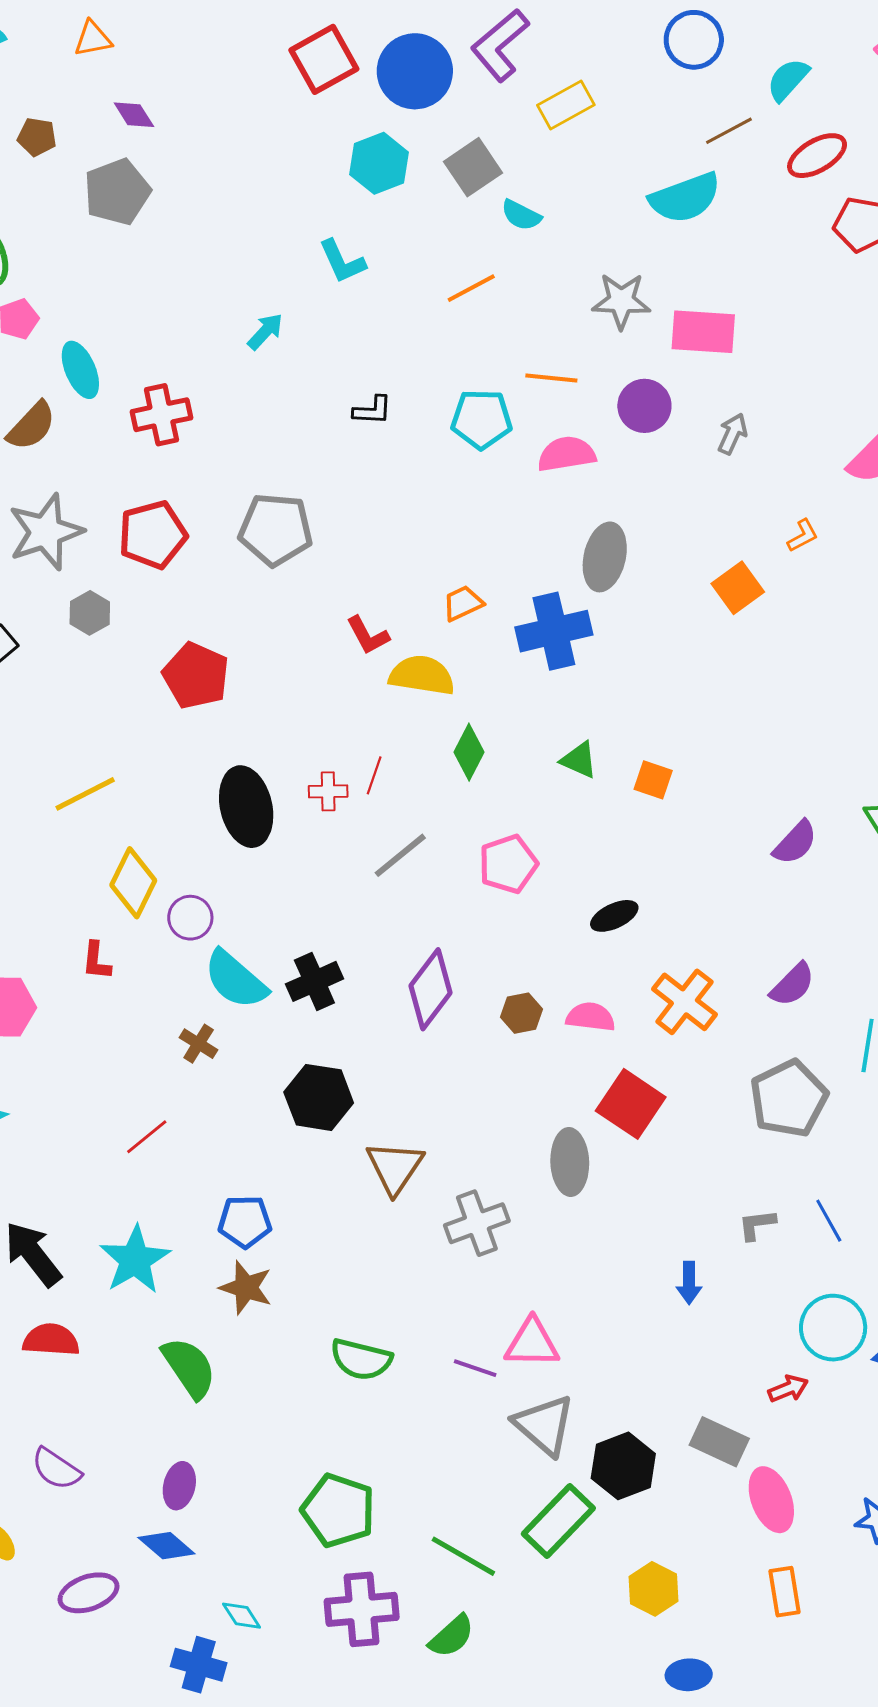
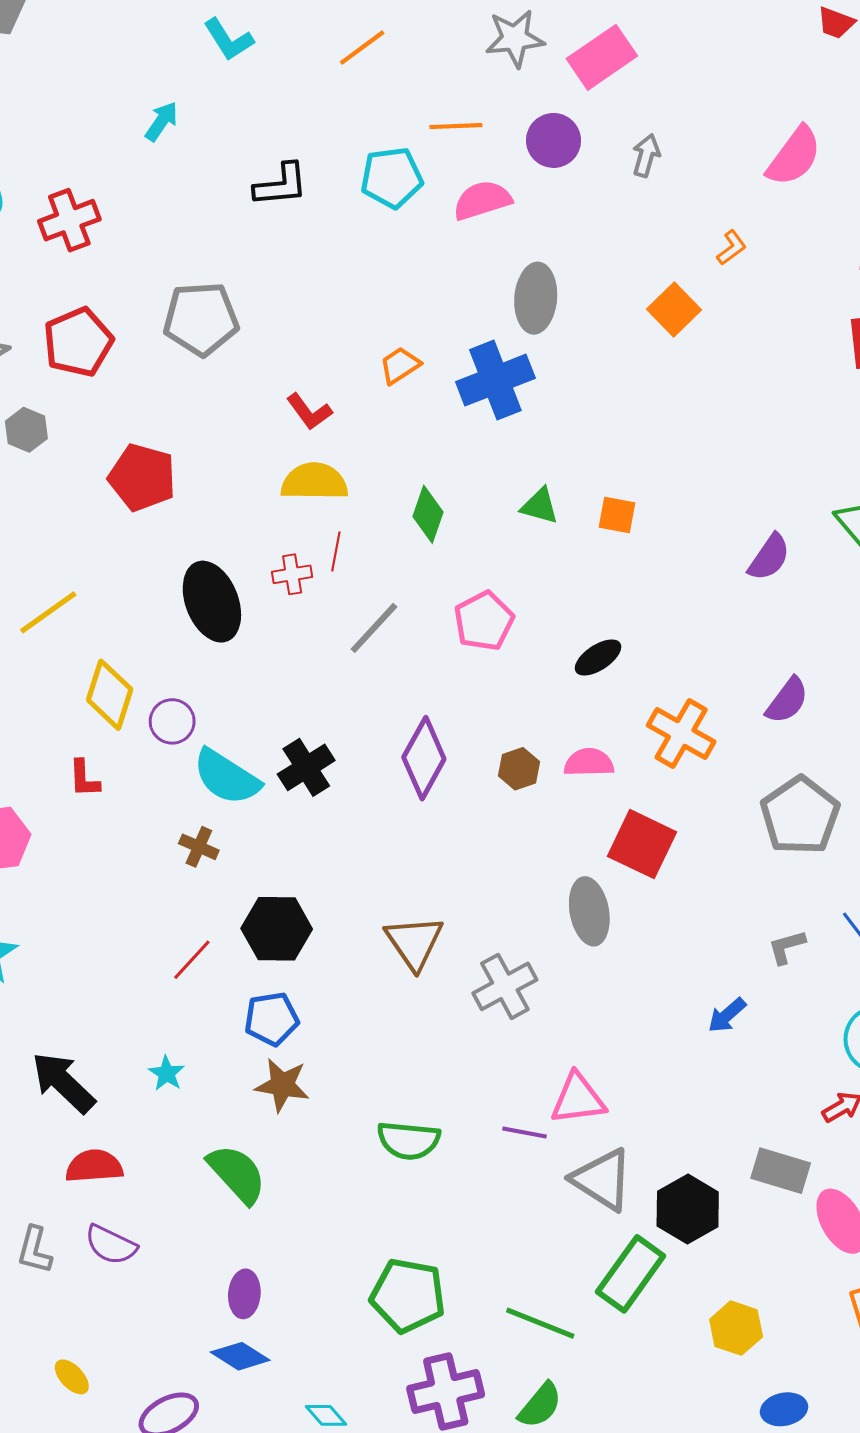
pink rectangle: (703, 332) -> (602, 57), turned -30
black L-shape: (372, 410) -> (281, 185), size x1.4
yellow semicircle: (422, 675) -> (314, 482), moved
black hexagon: (319, 1097) -> (277, 929), moved
red line: (147, 1137) -> (192, 960), moved
cyan star: (135, 1260) -> (167, 1073), size x0.5
blue arrow: (689, 1283) -> (727, 1015), turned 57
purple semicircle: (56, 1469) -> (111, 1245), moved

